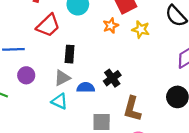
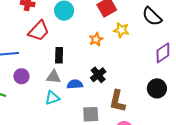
orange star: (111, 26) -> (96, 39), moved
gray triangle: (62, 78) -> (54, 77), turned 35
cyan triangle: (59, 101) -> (52, 98), turned -42

